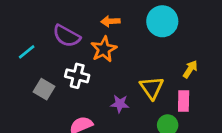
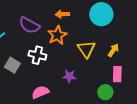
yellow arrow: (190, 69) -> (113, 50), moved
yellow triangle: (152, 88) -> (86, 49), moved

